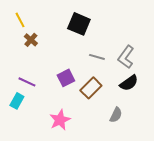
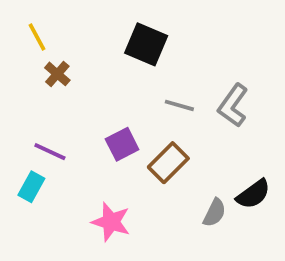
black semicircle: (129, 83) -> (253, 194), moved
pink star: (60, 120) -> (111, 222), turned -30

